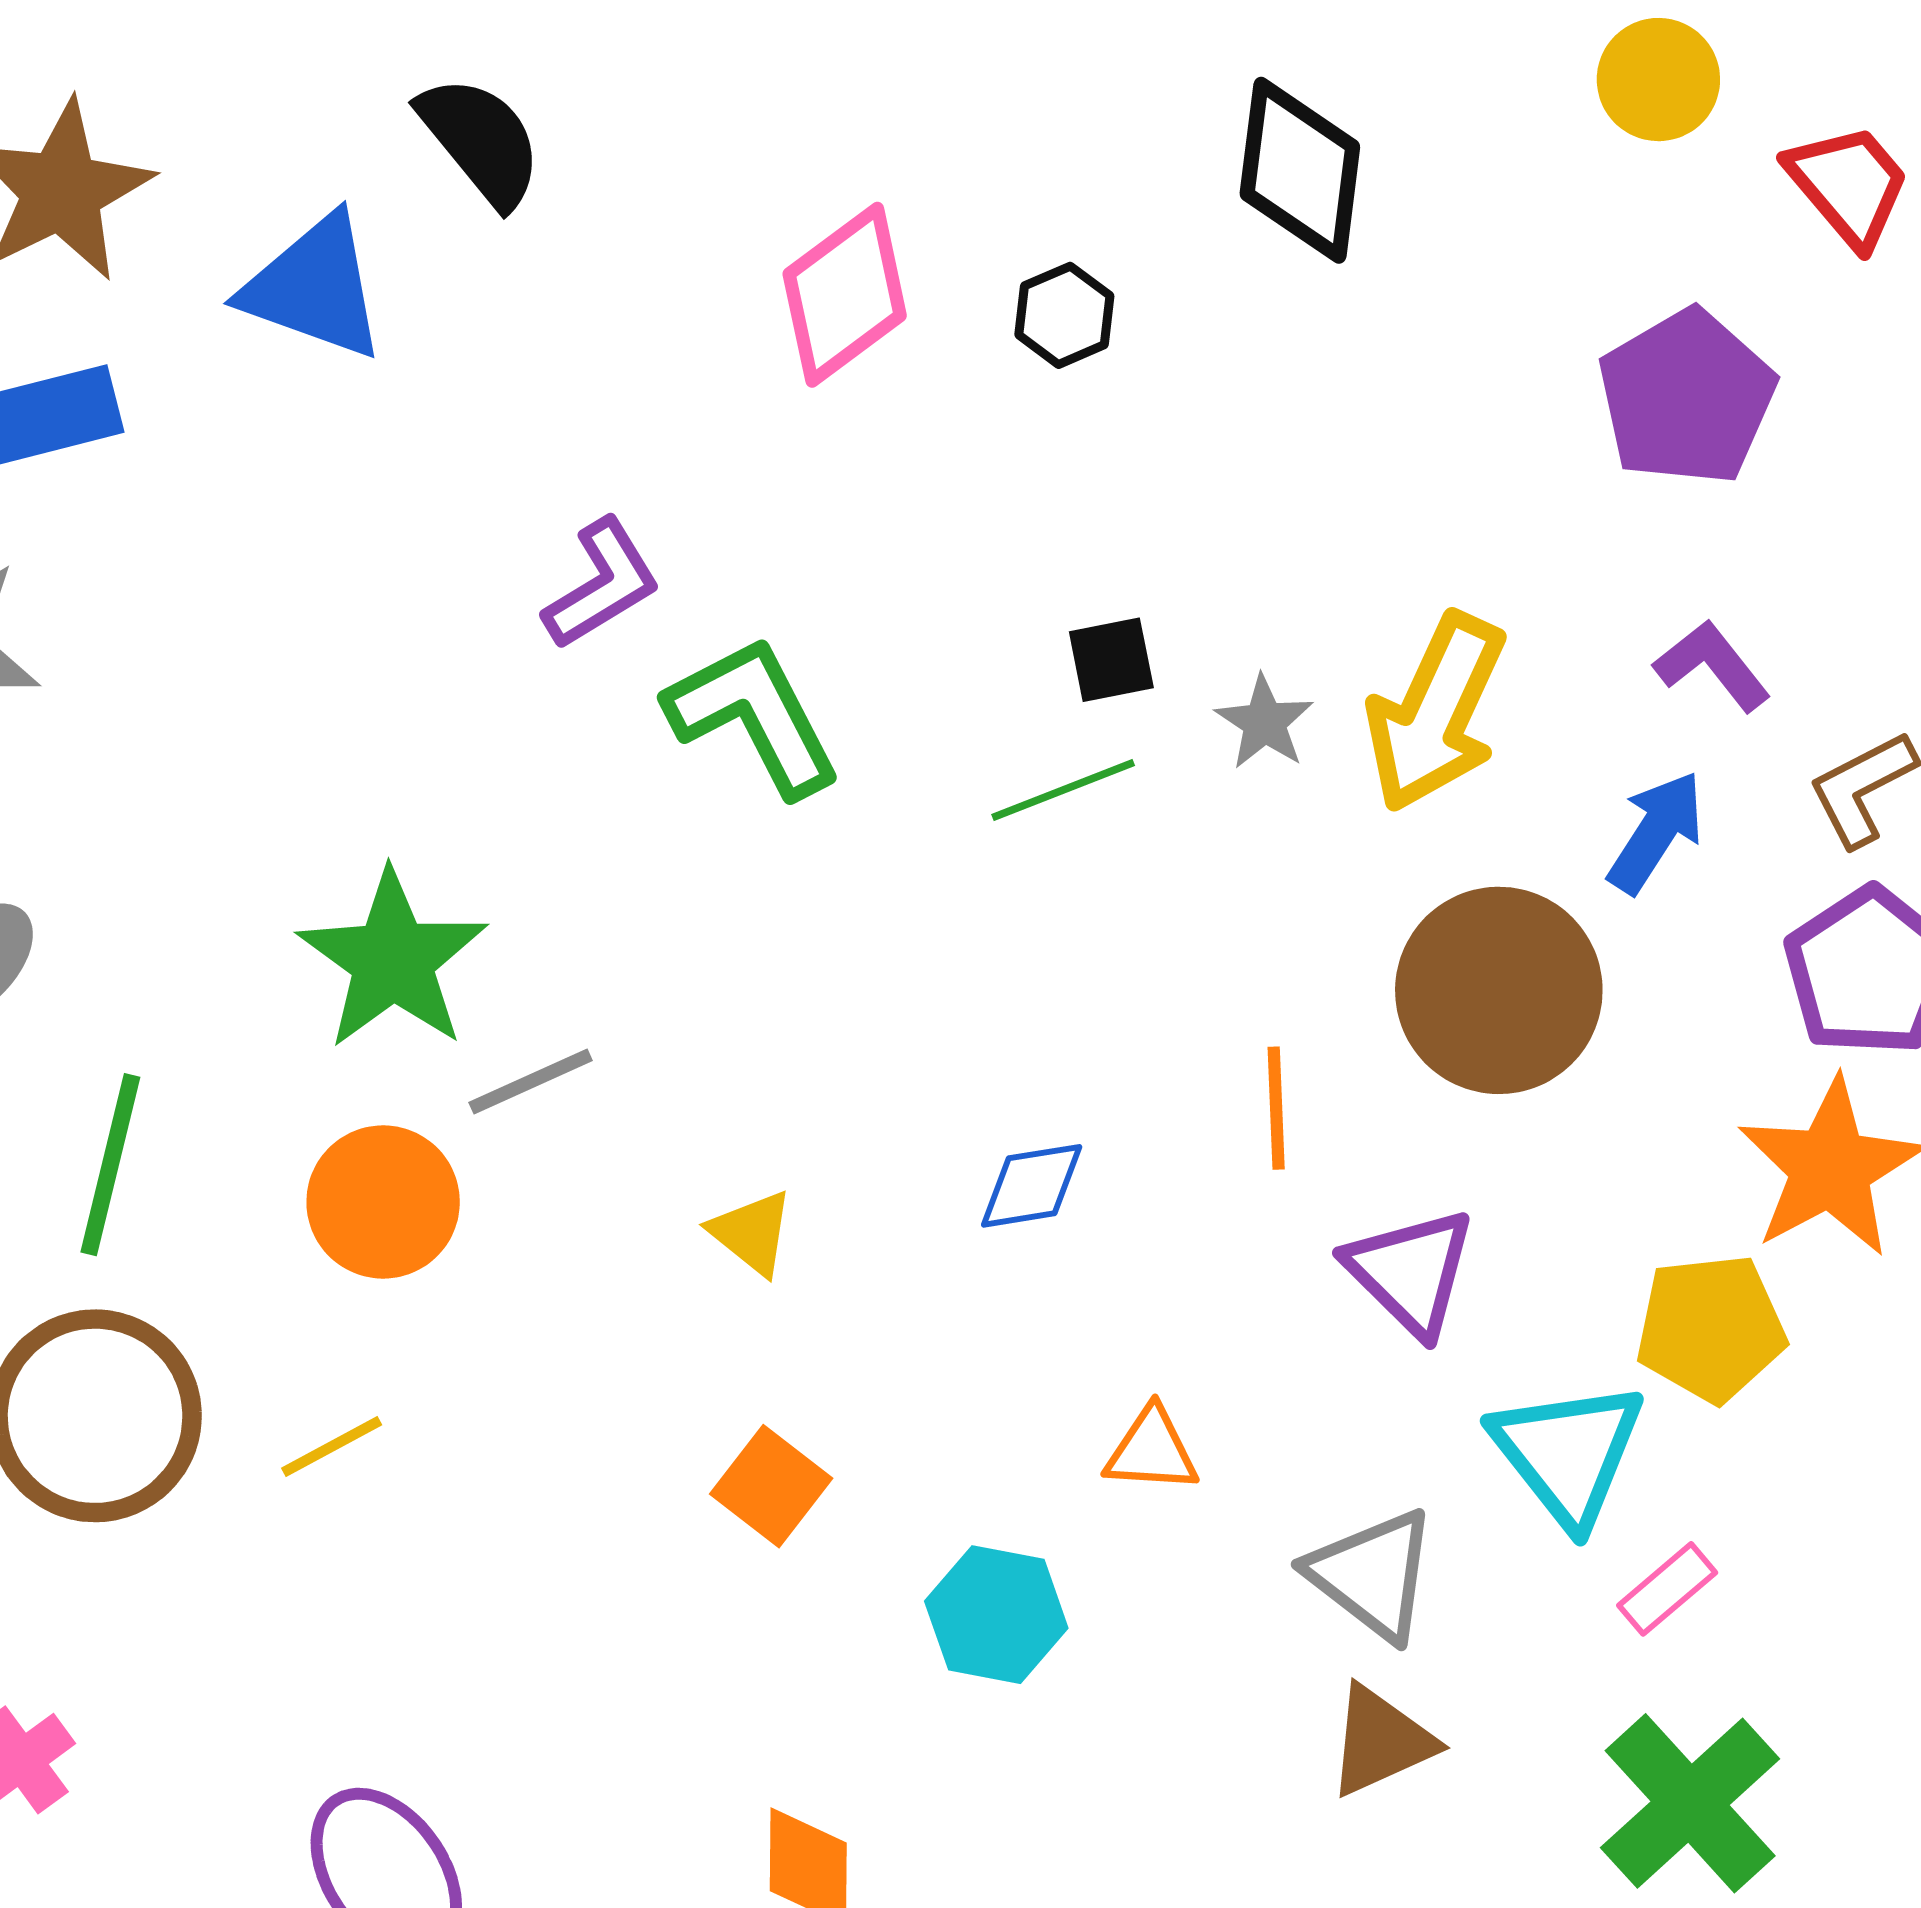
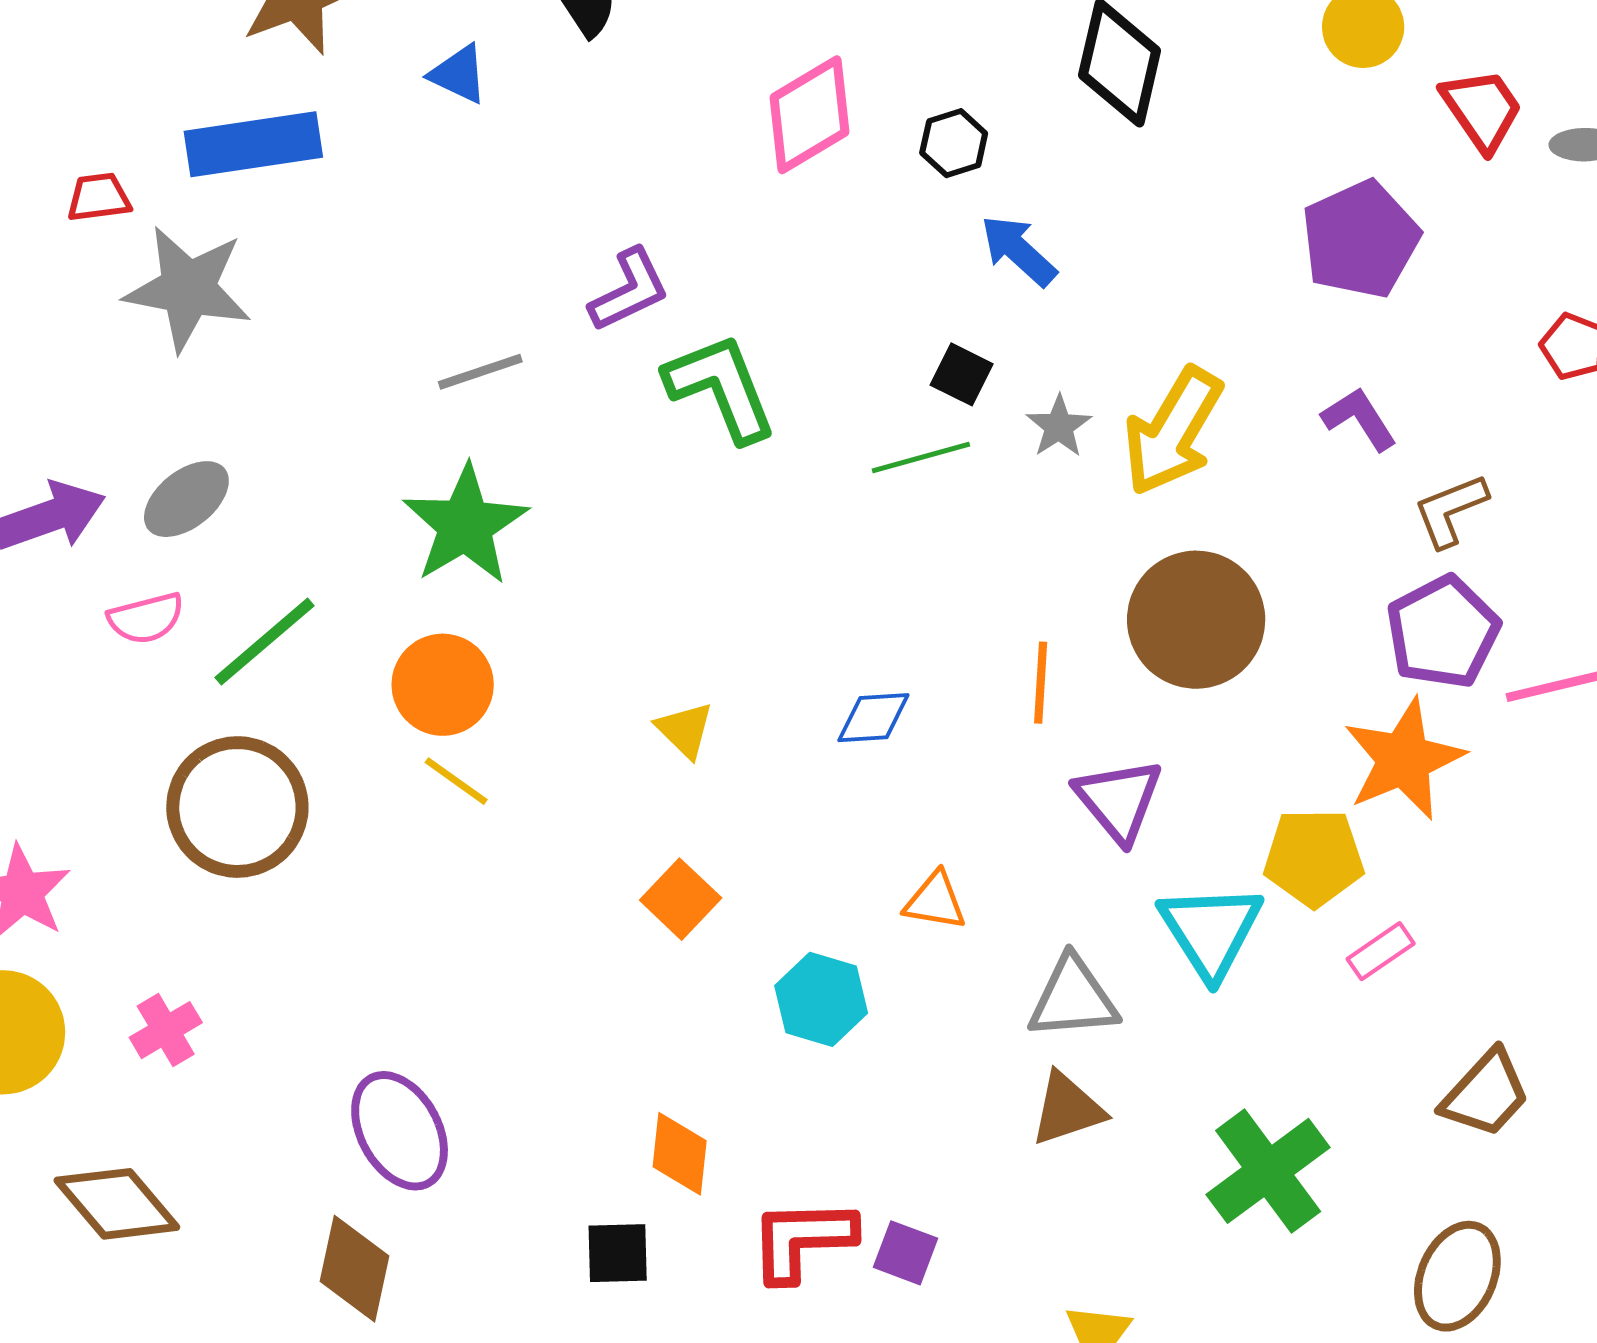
blue triangle: (314, 287) -> (459, 74), size x0.6
black square: (1111, 660) -> (962, 374), turned 32
blue arrow: (1656, 832) -> (1018, 251), moved, turned -86
gray line: (531, 1081) -> (480, 372), moved
green line: (110, 1165) -> (264, 642), turned 30
yellow line: (332, 1446) -> (456, 781), moved, turned 58
gray triangle: (1372, 1575) -> (1073, 998), turned -48
pink rectangle: (1667, 1589) -> (1381, 951), moved

